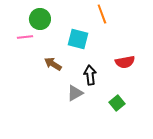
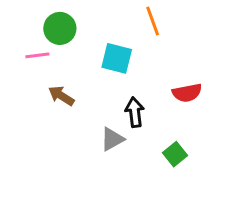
brown arrow: (53, 64) -> (61, 96), moved

